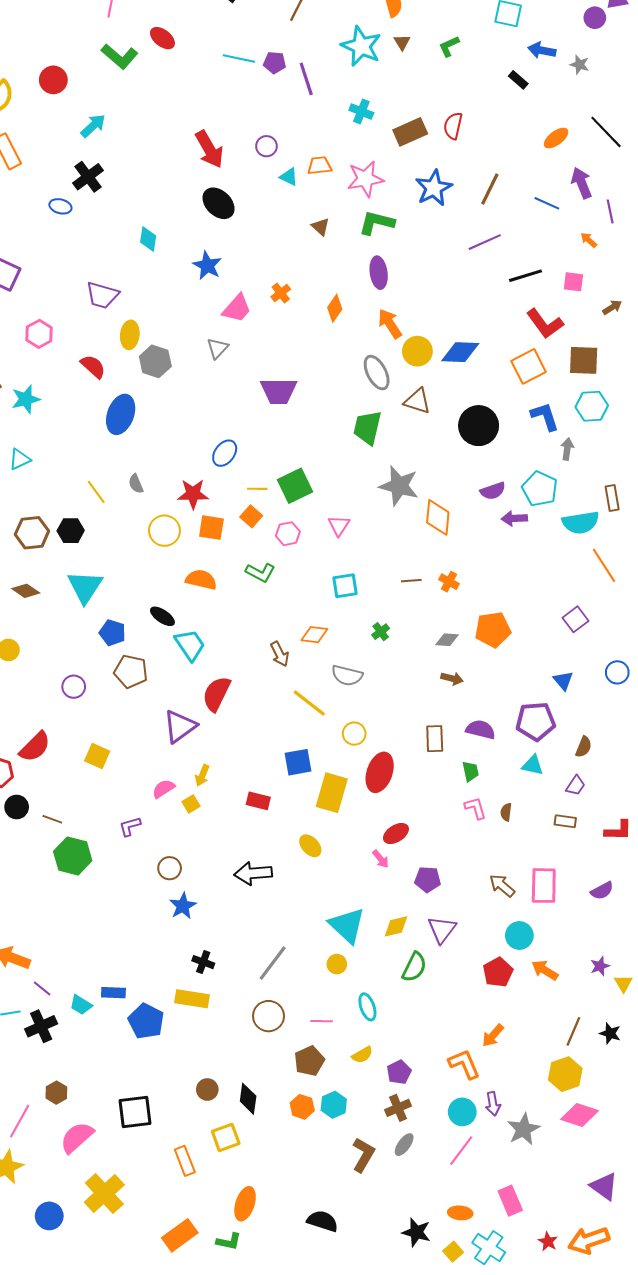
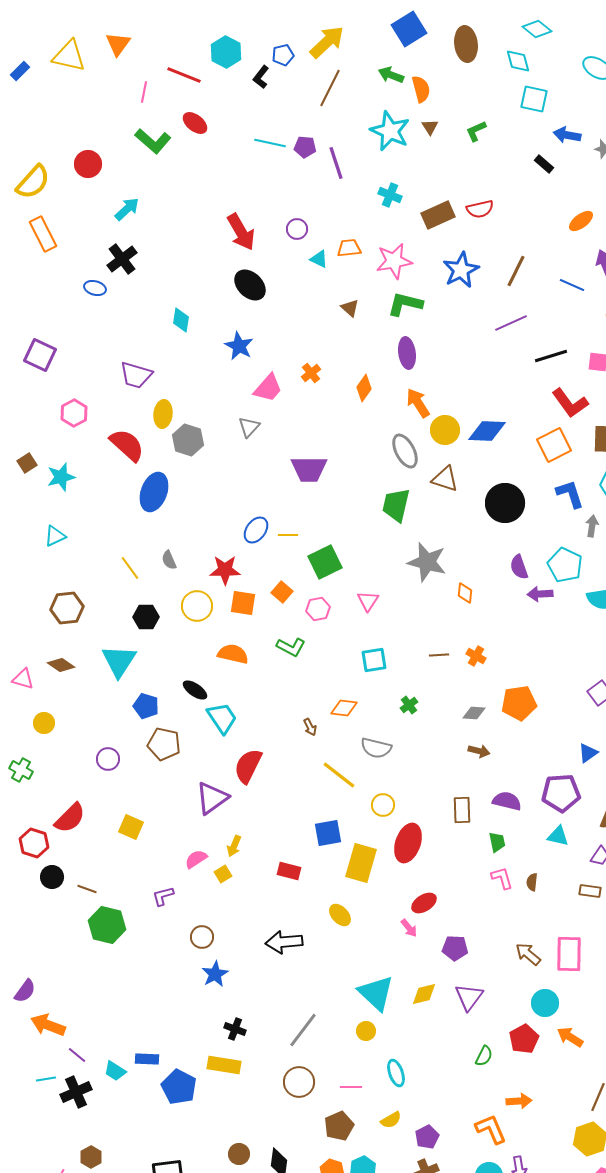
red semicircle: (453, 126) -> (480, 209), turned -116
red semicircle: (93, 366) -> (127, 445), size x1.4
yellow line: (257, 489) -> (288, 535), moved
purple semicircle: (493, 491) -> (519, 567), turned 90
orange diamond: (438, 517) -> (465, 593), size x0.6
black hexagon: (71, 531) -> (146, 617), moved
brown arrow: (280, 654) -> (310, 727), size x0.7
blue triangle: (563, 681) -> (588, 753), turned 35
green semicircle: (414, 967) -> (484, 1056), moved, size x0.7
orange arrow: (493, 1035) -> (519, 1101), turned -135

